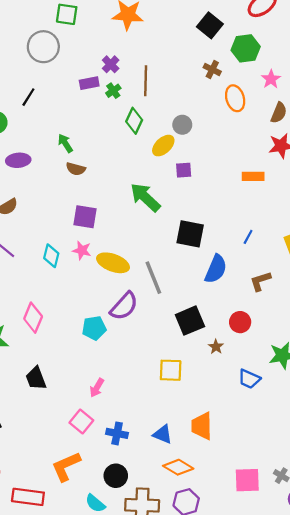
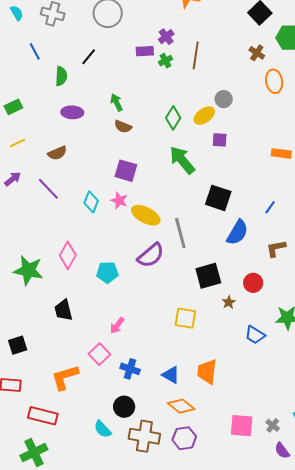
green diamond: (134, 121) -> (173, 118), moved
cyan pentagon: (94, 328) -> (107, 272), moved
orange L-shape: (66, 466) -> (65, 377), moved

